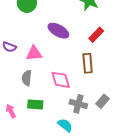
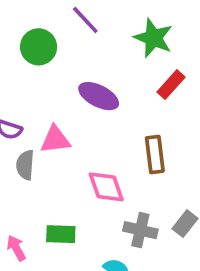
red rectangle: (96, 35) -> (171, 85), moved
gray semicircle: (27, 78) -> (25, 165), moved

